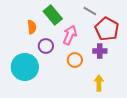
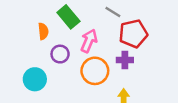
red pentagon: (107, 29) -> (133, 34), turned 30
orange circle: (75, 60) -> (95, 71), size x1.5
cyan circle: (25, 67) -> (35, 79), size x0.7

